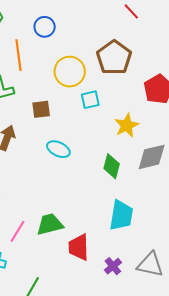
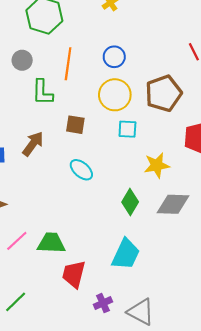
blue circle: (45, 27) -> (114, 57), moved

